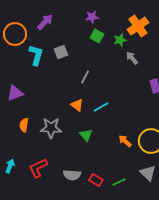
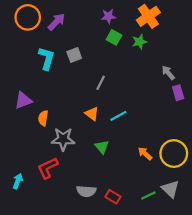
orange cross: (138, 26) -> (148, 16), moved
orange circle: (15, 34) -> (28, 17), moved
gray arrow: (132, 58) -> (168, 73), moved
orange semicircle: (24, 125) -> (43, 118), moved
red L-shape: (38, 168) -> (48, 168), moved
green line: (119, 182) -> (148, 196), moved

